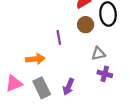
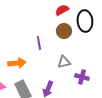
gray triangle: (98, 54) -> (64, 62), moved

